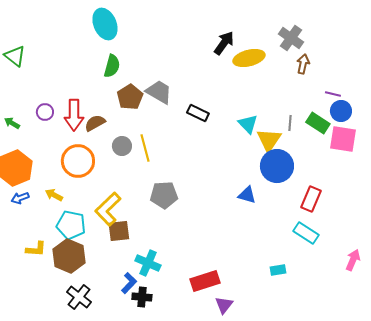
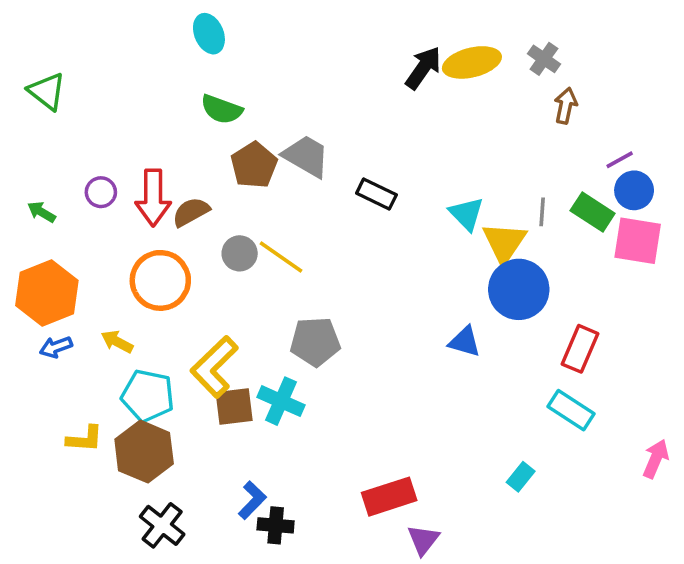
cyan ellipse: (105, 24) -> (209, 34), size x0.7
gray cross: (291, 38) -> (544, 59), size x0.7
yellow ellipse: (249, 58) -> (472, 62), moved
green semicircle: (112, 66) -> (222, 109), turned 95
purple line: (333, 94) -> (620, 160), turned -42
yellow line: (145, 148) -> (281, 257), turned -40
cyan cross: (148, 263) -> (281, 401), moved
cyan rectangle: (278, 270) -> (521, 477), turned -42

